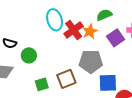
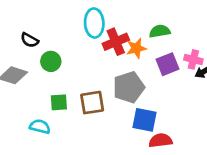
gray pentagon: (91, 61) -> (129, 87), turned -30

